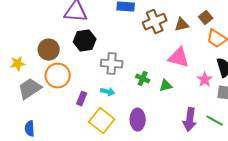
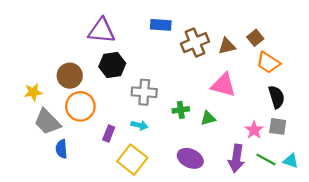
green cross: (143, 79) -> (181, 110), turned -32
pink star: (205, 80) -> (254, 130), moved
gray trapezoid: (30, 89) -> (47, 122), turned -100
purple ellipse: (138, 120) -> (190, 158), moved, turned -65
blue semicircle: (30, 129) -> (61, 149), moved

